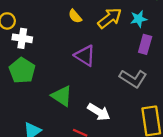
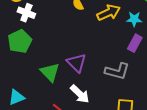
purple triangle: (85, 56) -> (77, 63), moved
gray L-shape: (133, 79) -> (117, 71), turned -30

